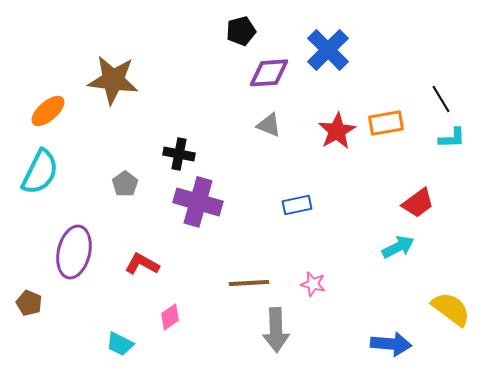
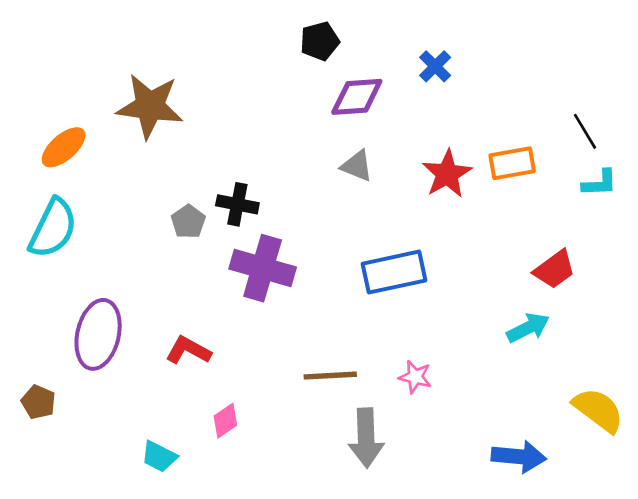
blue cross: (328, 50) -> (435, 66), size x0.6
gray pentagon: (125, 184) -> (188, 222), moved
blue rectangle: (297, 205) -> (394, 272), size x1.6

